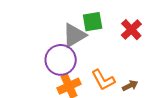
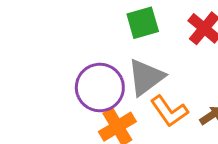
gray triangle: (74, 35) -> (146, 77), moved

